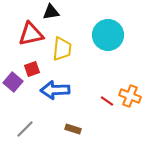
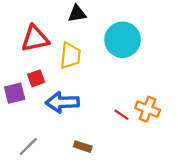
black triangle: (51, 12) -> (77, 14), moved
purple square: (13, 82) -> (15, 93), turned 36

